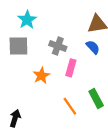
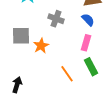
gray square: (18, 46) -> (21, 36), moved
pink rectangle: (71, 68) -> (86, 43), moved

